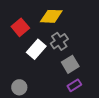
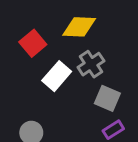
gray square: (70, 64) -> (107, 98), turned -36

